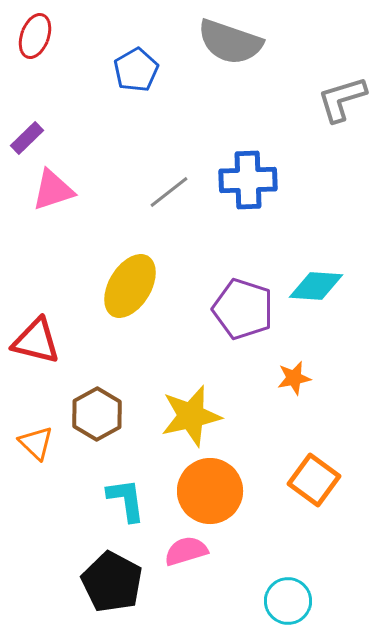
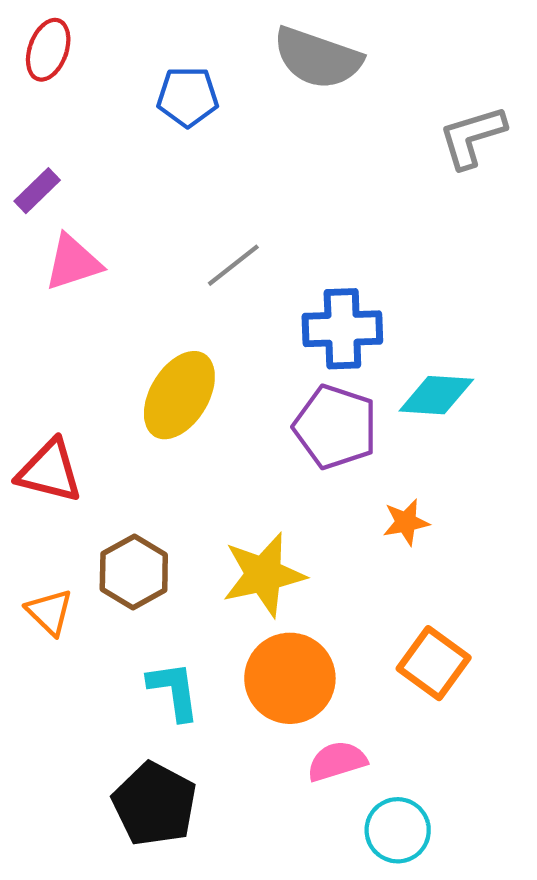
blue pentagon: (136, 70) -> (188, 97), turned 30
blue cross: (248, 180) -> (342, 329), moved
pink semicircle: (186, 551) -> (337, 761), moved

